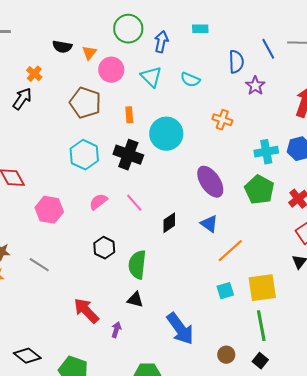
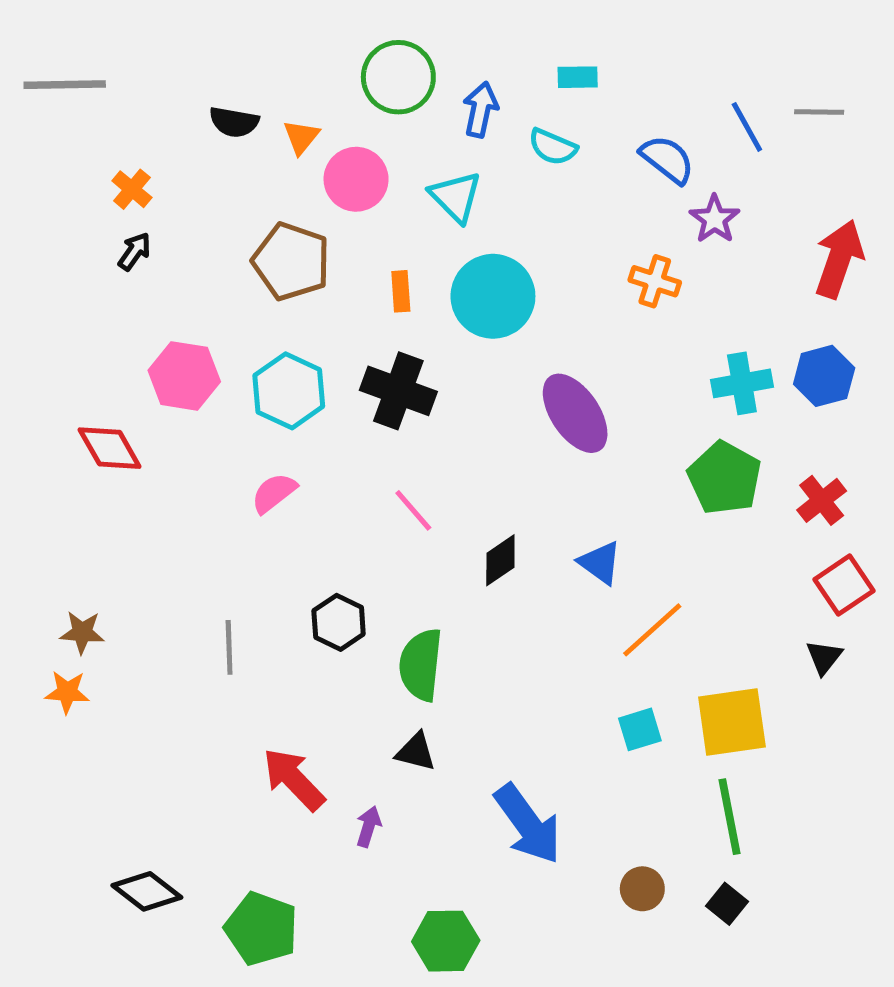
blue semicircle: (236, 62) -> (667, 159), turned -50
orange cross: (34, 74) -> (132, 189), moved
cyan semicircle: (190, 80) -> (553, 147), moved
black arrow: (22, 99) -> (134, 251), size x0.7
orange cross: (222, 120) -> (655, 281), moved
cyan circle: (166, 134) -> (493, 296), moved
purple ellipse: (210, 182) -> (575, 413), moved
pink semicircle: (98, 202) -> (274, 493), moved
pink hexagon: (49, 210) -> (184, 376), moved
gray line: (39, 265) -> (229, 647), moved, turned 55

